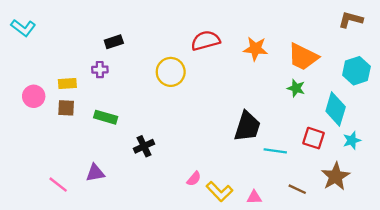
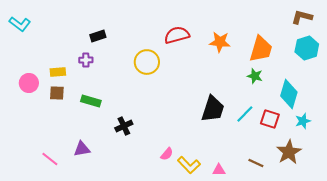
orange trapezoid: (303, 57) -> (261, 49), turned -100
cyan hexagon: (356, 71) -> (307, 48), moved
cyan line: (275, 151) -> (245, 114), moved, turned -54

